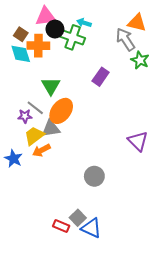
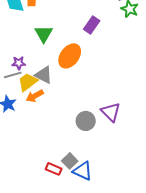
gray line: (35, 108) -> (13, 75), moved, turned -54
orange ellipse: (61, 111) -> (70, 56), moved
gray triangle: (51, 129) -> (44, 75), turned 36
purple triangle: (138, 141) -> (111, 112), moved

